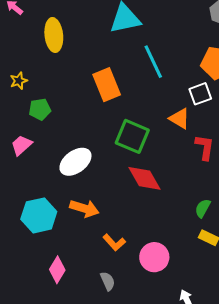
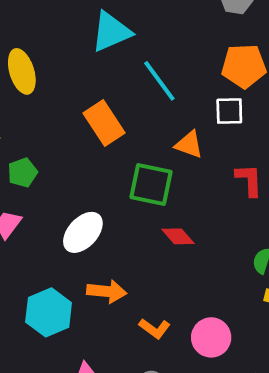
white square: (200, 94) -> (229, 111), turned 30
orange triangle: (180, 119) -> (189, 145), moved
red diamond: (145, 178) -> (178, 236), size x0.7

